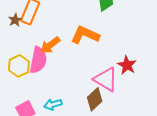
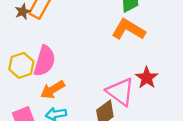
orange L-shape: (85, 35) -> (128, 30), moved
orange arrow: (50, 45) -> (53, 90), moved

